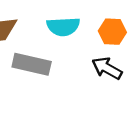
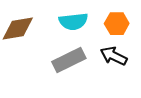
gray rectangle: (32, 64) -> (69, 60), moved, turned -36

